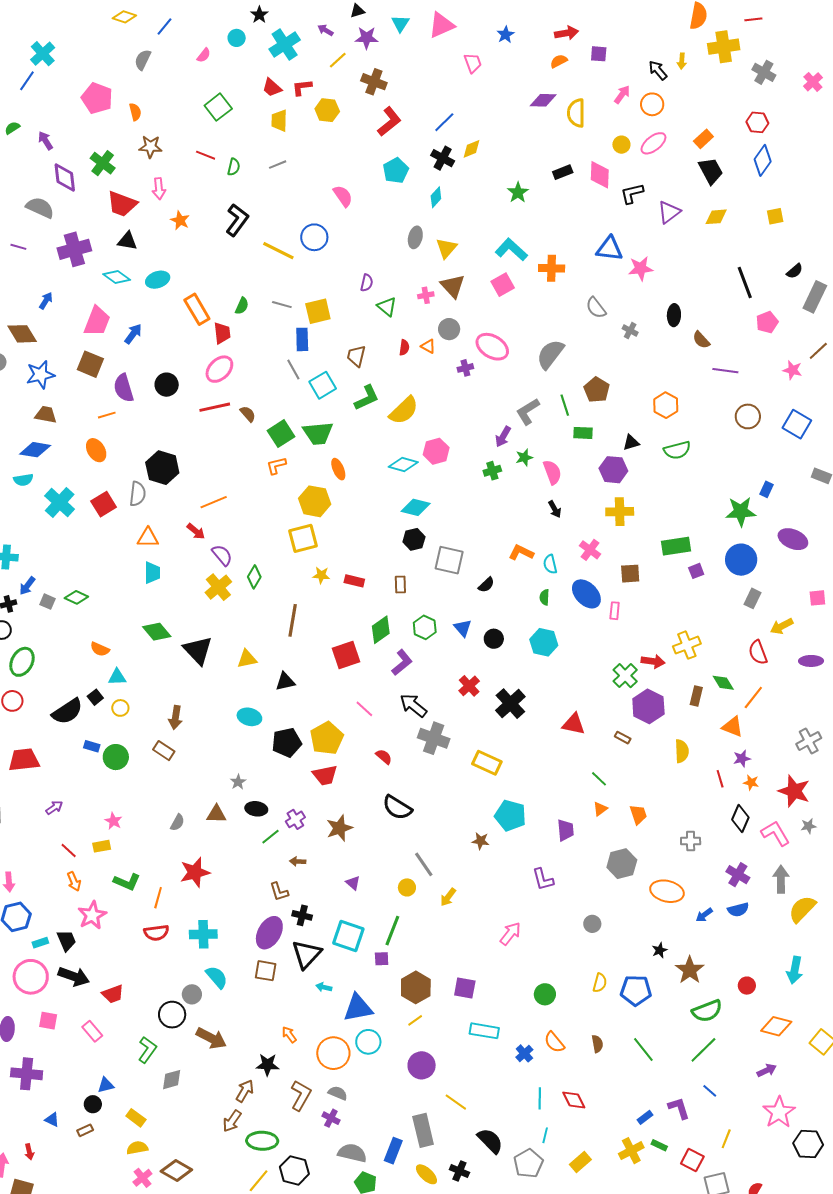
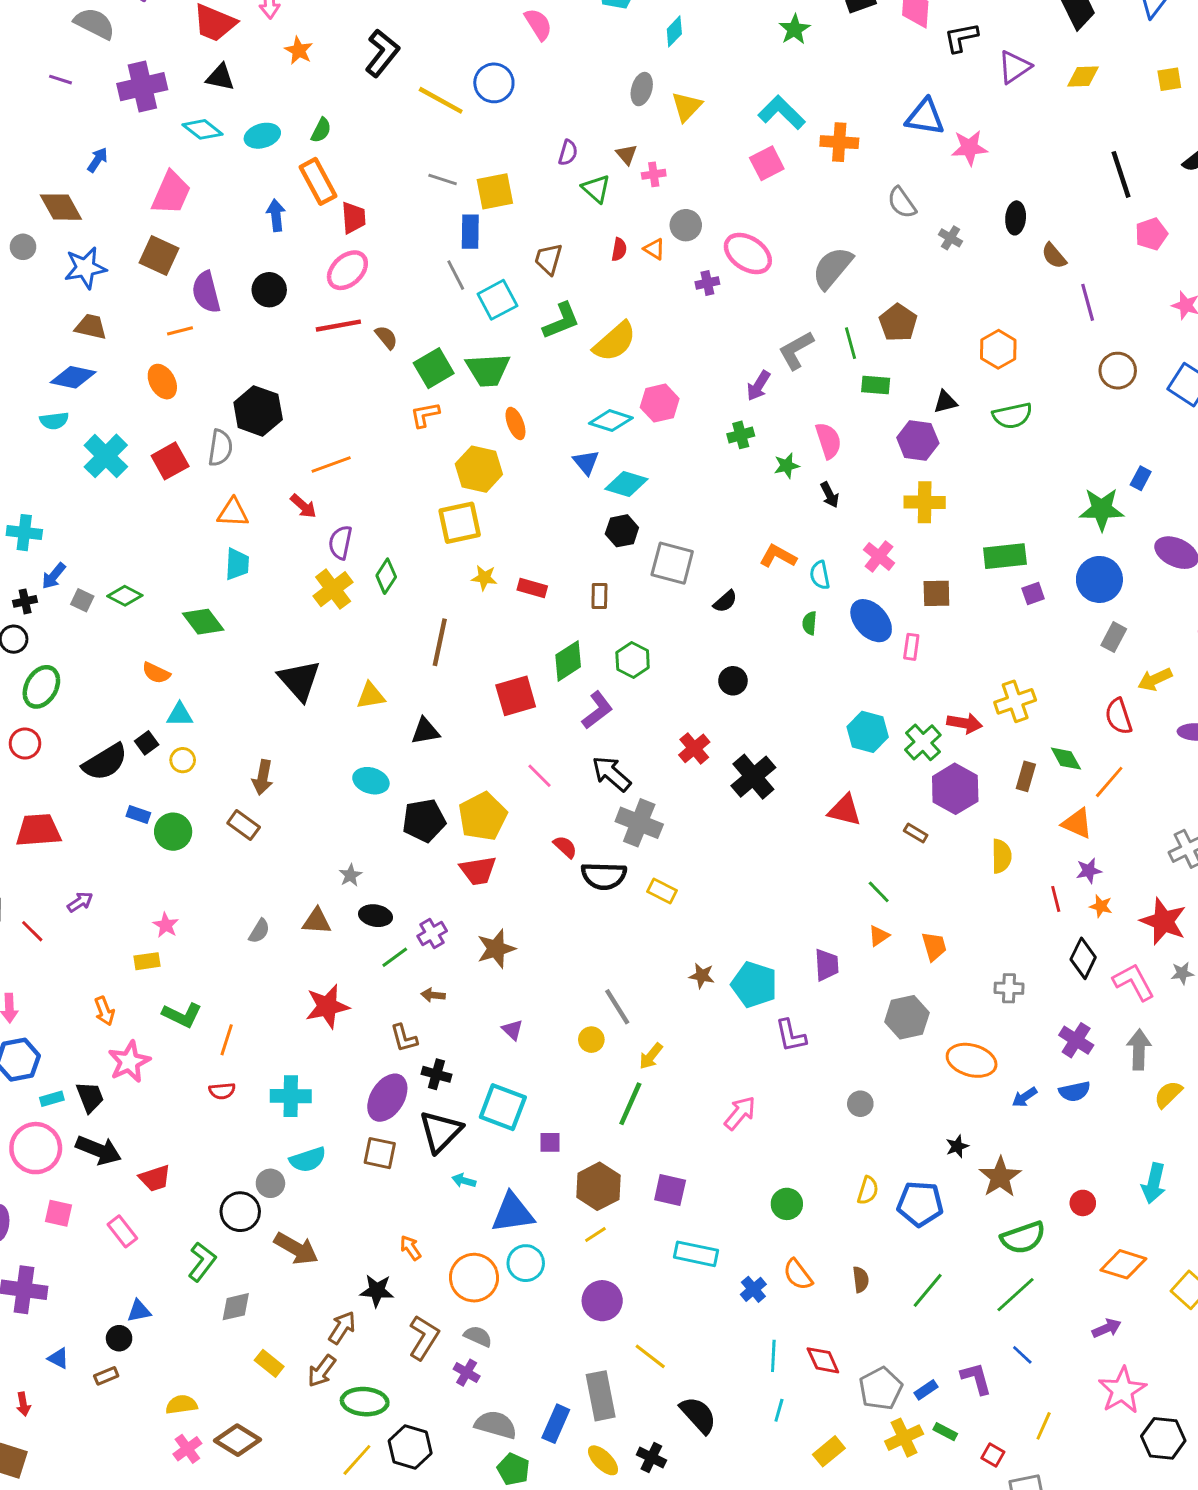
brown triangle: (453, 286) -> (626, 154), moved, size x0.6
green semicircle: (242, 306) -> (321, 130), moved
blue arrow: (133, 334) -> (276, 215), moved, turned -45
purple line: (725, 371) -> (1088, 302), turned 65
green star: (524, 457) -> (787, 466), moved
purple semicircle: (222, 555) -> (340, 542), turned -130
blue triangle: (463, 628) -> (586, 462), moved
green diamond: (157, 632) -> (203, 622), moved
cyan hexagon: (544, 642) -> (868, 732), moved
yellow rectangle: (487, 763) -> (662, 891), moved, size x0.7
black semicircle: (397, 808) -> (604, 876), moved, turned -32
cyan pentagon: (510, 816) -> (754, 985), moved
red line: (69, 850) -> (32, 931), moved
red star: (195, 872) -> (327, 1006), moved
yellow semicircle: (802, 909) -> (1168, 1094), size x0.7
green line: (392, 931) -> (630, 1104), moved
red semicircle: (156, 933) -> (222, 1091), size x0.7
cyan semicircle: (217, 977) -> (308, 1160), turned 110
green line: (643, 1049) -> (928, 1290), turned 76
yellow rectangle: (136, 1118) -> (269, 1363), moved
red square: (692, 1160) -> (993, 1455), size x0.7
gray pentagon: (528, 1163) -> (881, 1389), moved

